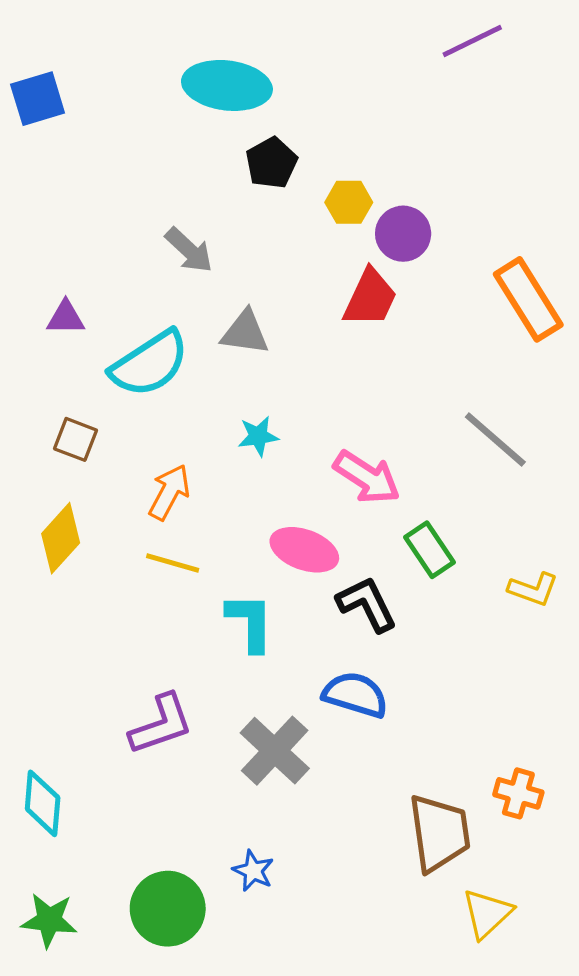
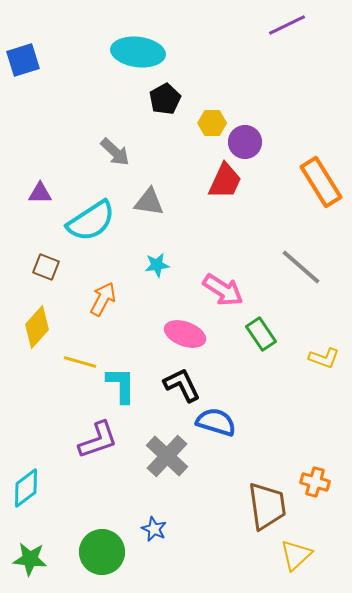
yellow line: (173, 563) -> (80, 362), moved
black L-shape: (367, 604) -> (182, 385), moved
cyan L-shape: (250, 622) -> (121, 385), moved
cyan diamond: (43, 803) -> (26, 488), turned 48

